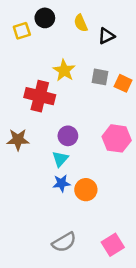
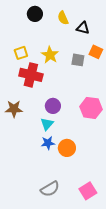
yellow square: (22, 31) -> (21, 53), moved
black triangle: (106, 36) -> (83, 28), turned 40
orange square: (123, 83) -> (96, 52), moved

